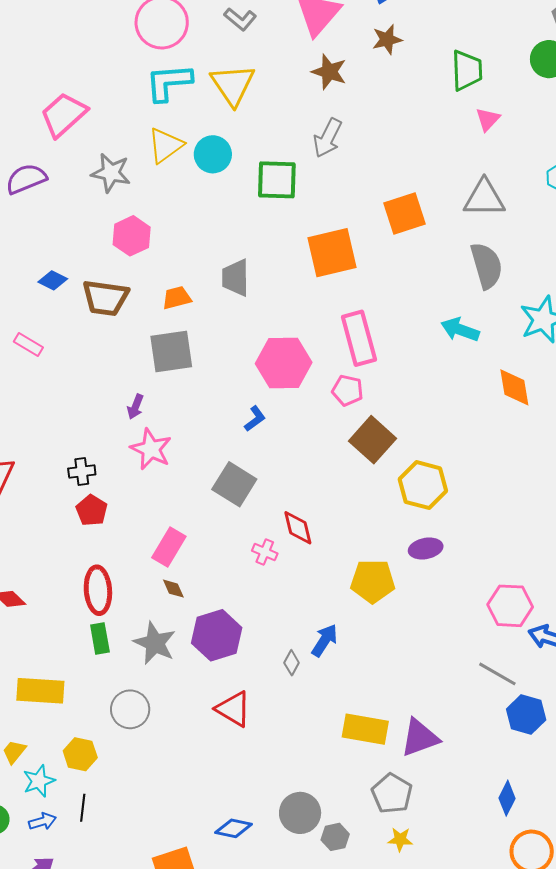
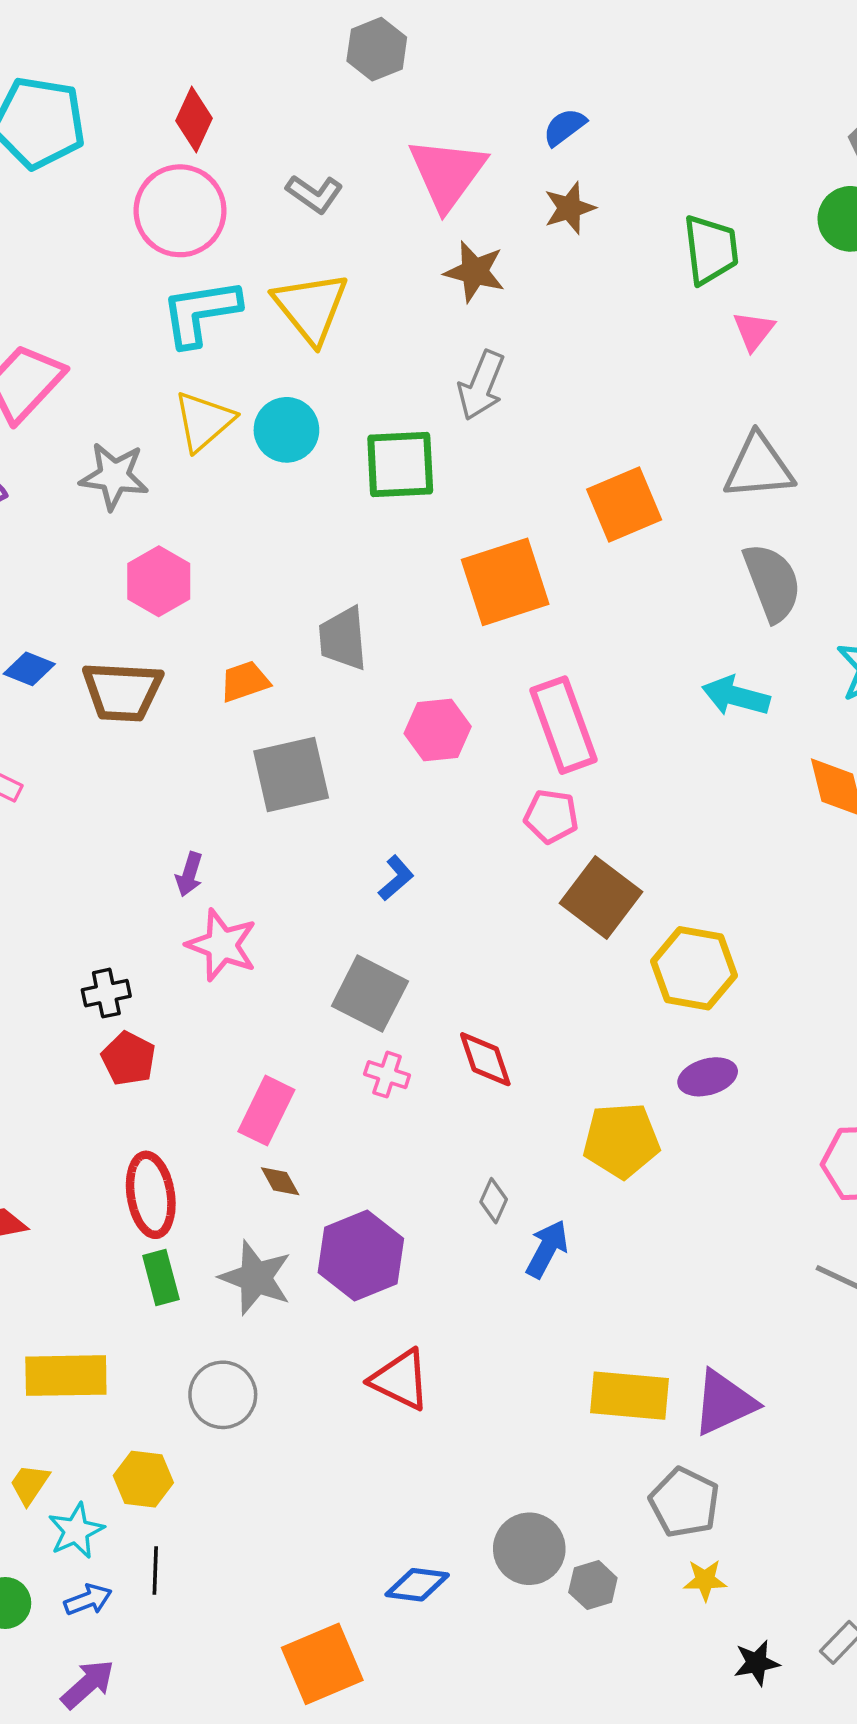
gray square: (171, 352) -> (291, 775), moved
pink hexagon: (284, 363) -> (438, 730), moved, size x0.7
pink cross: (265, 552) -> (387, 1075), moved
gray diamond: (292, 663) -> (494, 1201), moved

